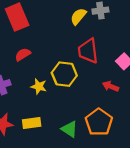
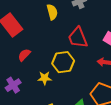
yellow semicircle: (78, 16) -> (52, 12), moved, turned 140

